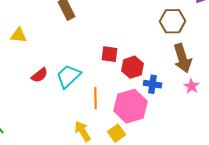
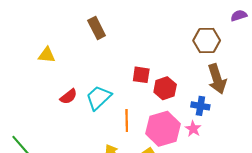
blue cross: (152, 84) -> (200, 106), moved
pink star: (192, 86) -> (193, 129), moved

